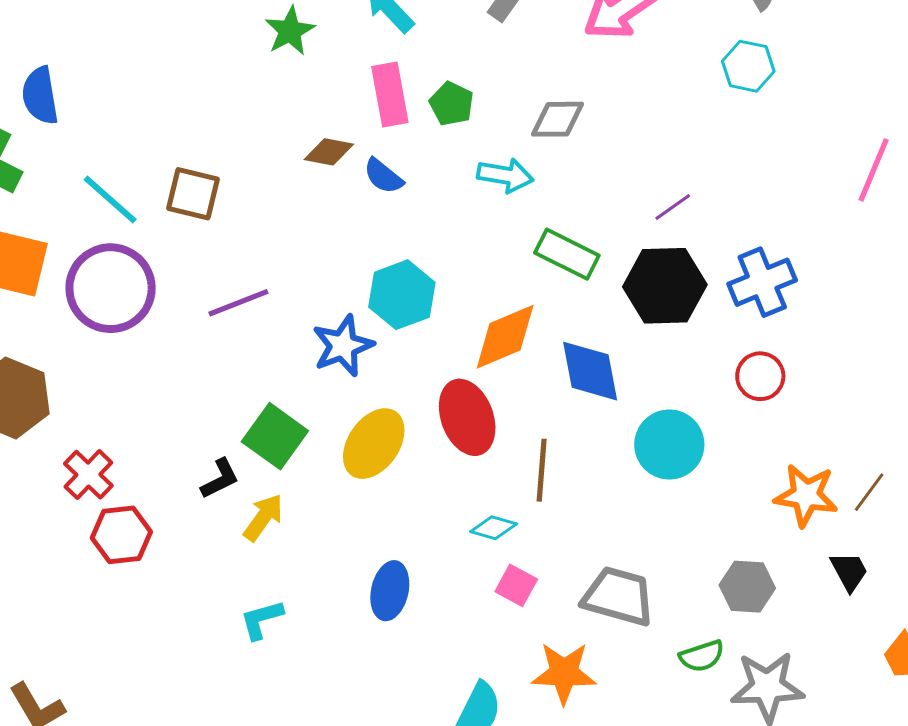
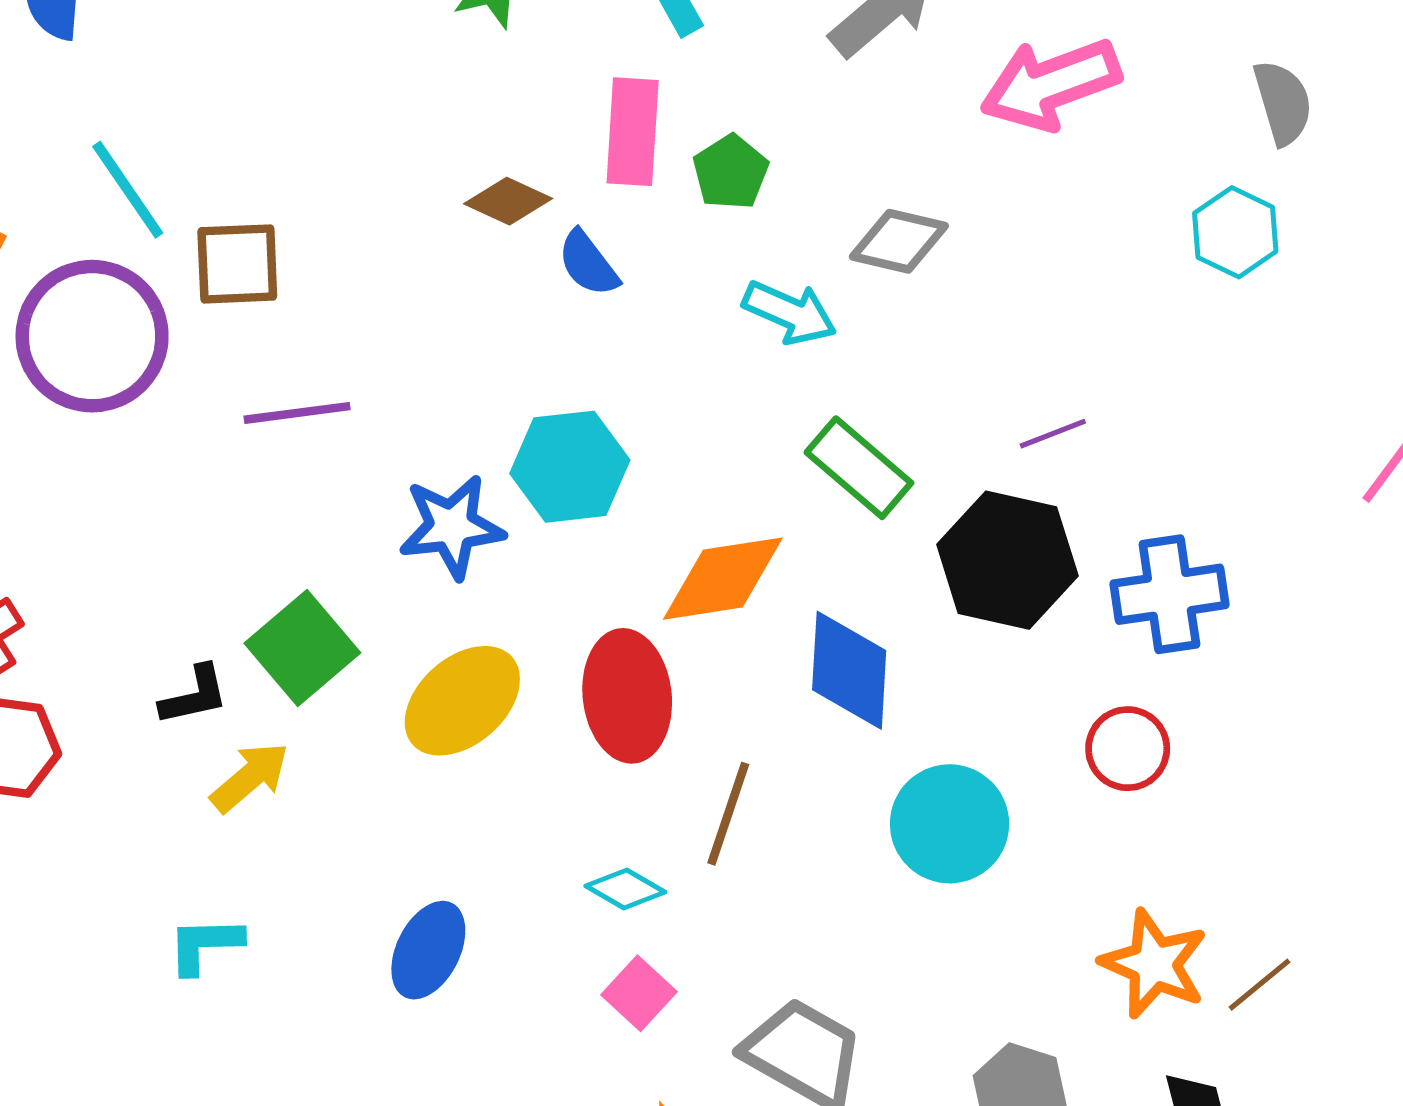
brown square: (193, 194) -> (237, 264), moved, turned -30

